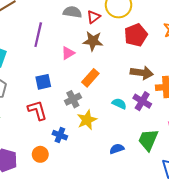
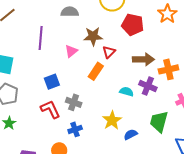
red triangle: (94, 17) -> (109, 52), moved
red pentagon: (136, 35) -> (133, 25), turned -30
gray cross: (73, 99) -> (74, 102), moved, turned -35
yellow star: (87, 120) -> (112, 120), moved
blue cross: (60, 135) -> (75, 129), turned -32

